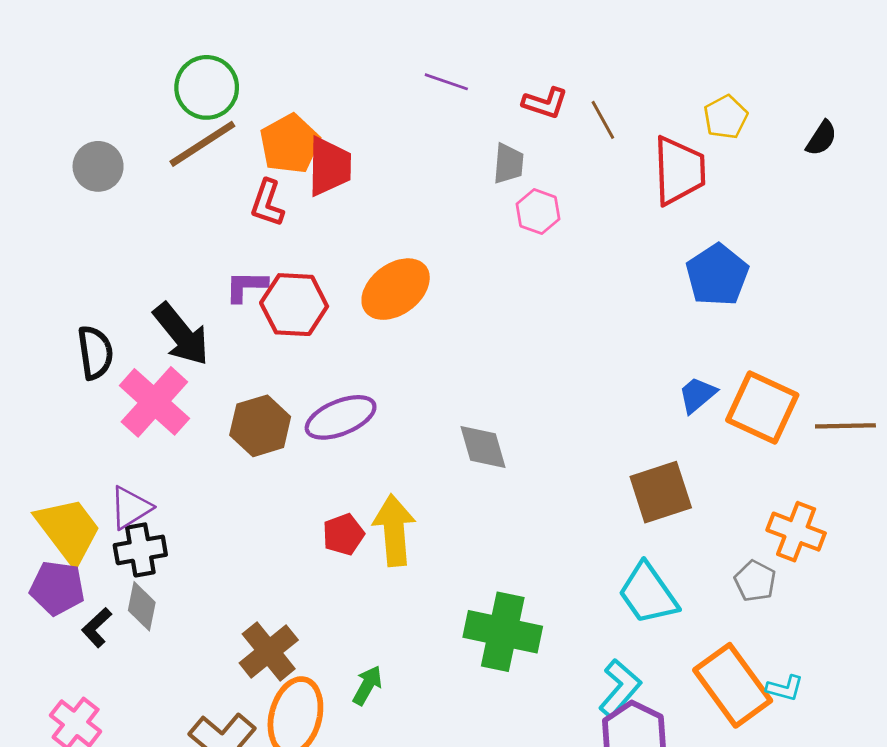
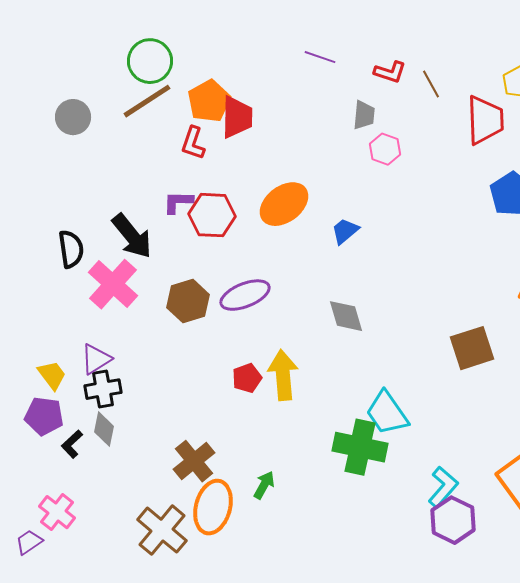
blue trapezoid: (697, 395) -> (345, 231), moved
yellow trapezoid: (68, 530) -> (52, 375), size x0.6
cyan trapezoid: (648, 594) -> (387, 413), moved

